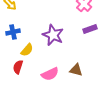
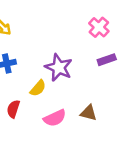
yellow semicircle: (27, 50) -> (38, 88), moved

